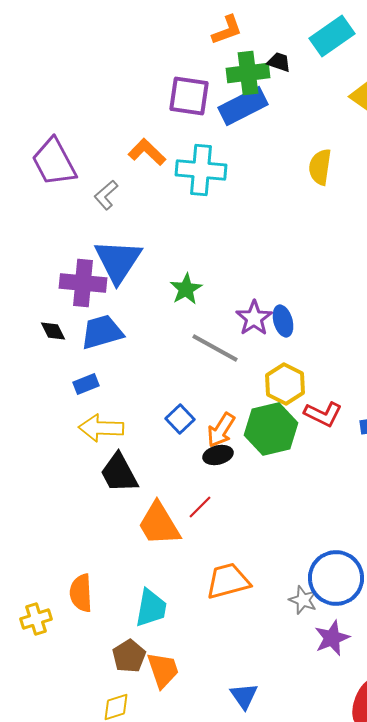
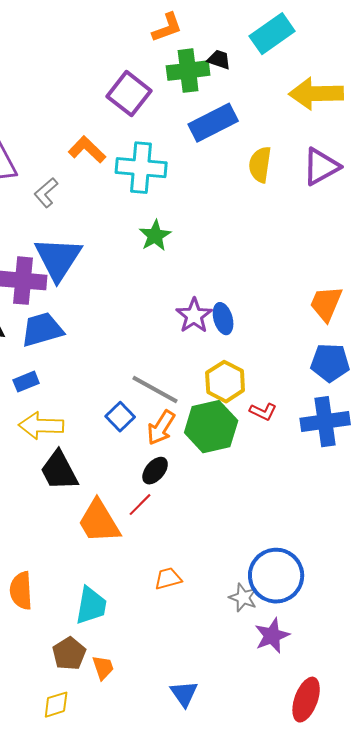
purple square: (189, 96) -> (129, 94), turned 30
blue rectangle: (243, 106) -> (213, 123), moved
green star: (186, 289) -> (155, 236), moved
gray line: (215, 348) -> (155, 390), moved
red L-shape: (323, 414) -> (263, 412), size x0.7
black ellipse: (218, 455) -> (155, 471), moved, turned -36
orange trapezoid: (228, 581) -> (168, 579), size x0.6
orange trapezoid: (163, 670) -> (103, 668), size x0.7

